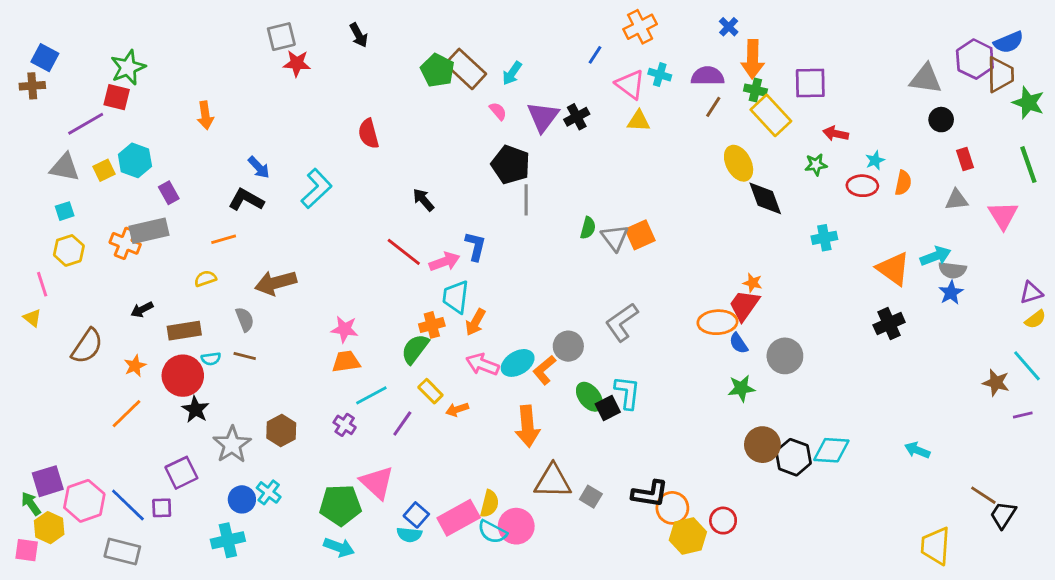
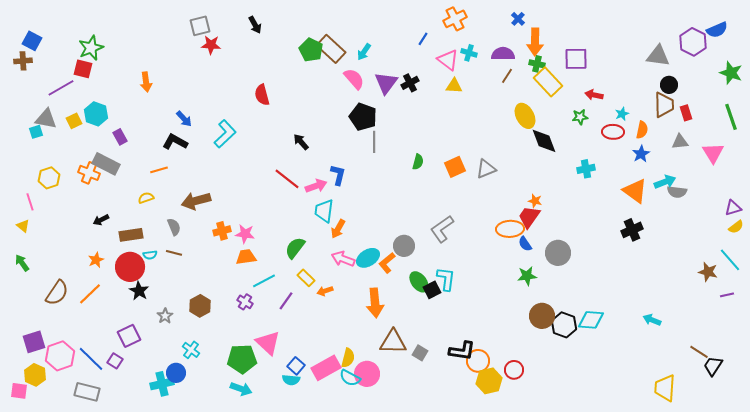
brown trapezoid: (1000, 75) -> (664, 105), moved
pink semicircle: (498, 111) -> (354, 79), size x1.6
cyan square: (65, 211) -> (36, 132), moved
gray rectangle: (149, 231) -> (106, 164), turned 40
gray triangle: (615, 238) -> (486, 169), moved, turned 45
blue star: (951, 293) -> (641, 154), moved
orange cross: (432, 325) -> (222, 231), moved
brown semicircle: (87, 346) -> (57, 293), moved
gray star: (232, 445) -> (165, 316), size x0.6
blue circle: (242, 499) -> (176, 373), moved
green arrow: (31, 504) -> (22, 263), moved
purple square: (162, 508) -> (115, 361), turned 35

